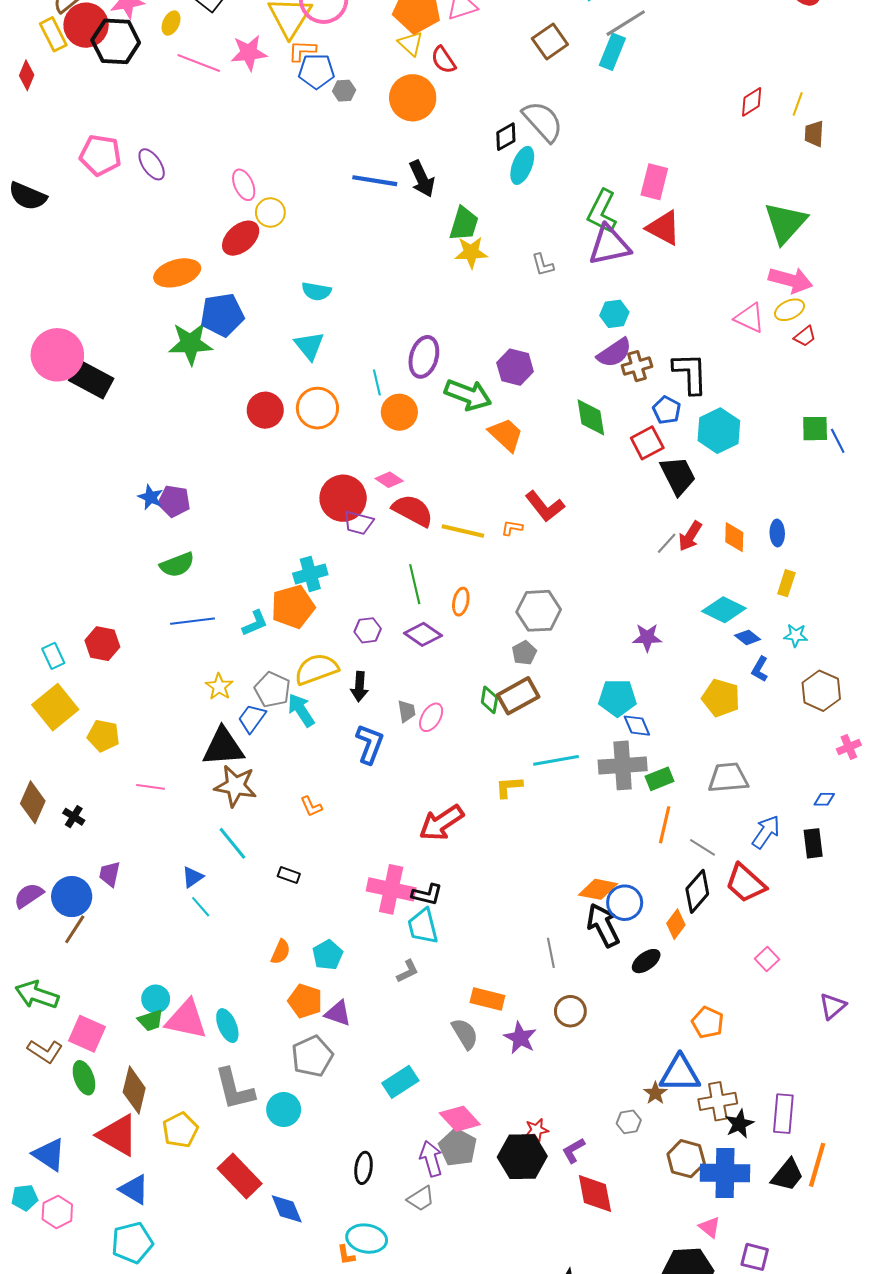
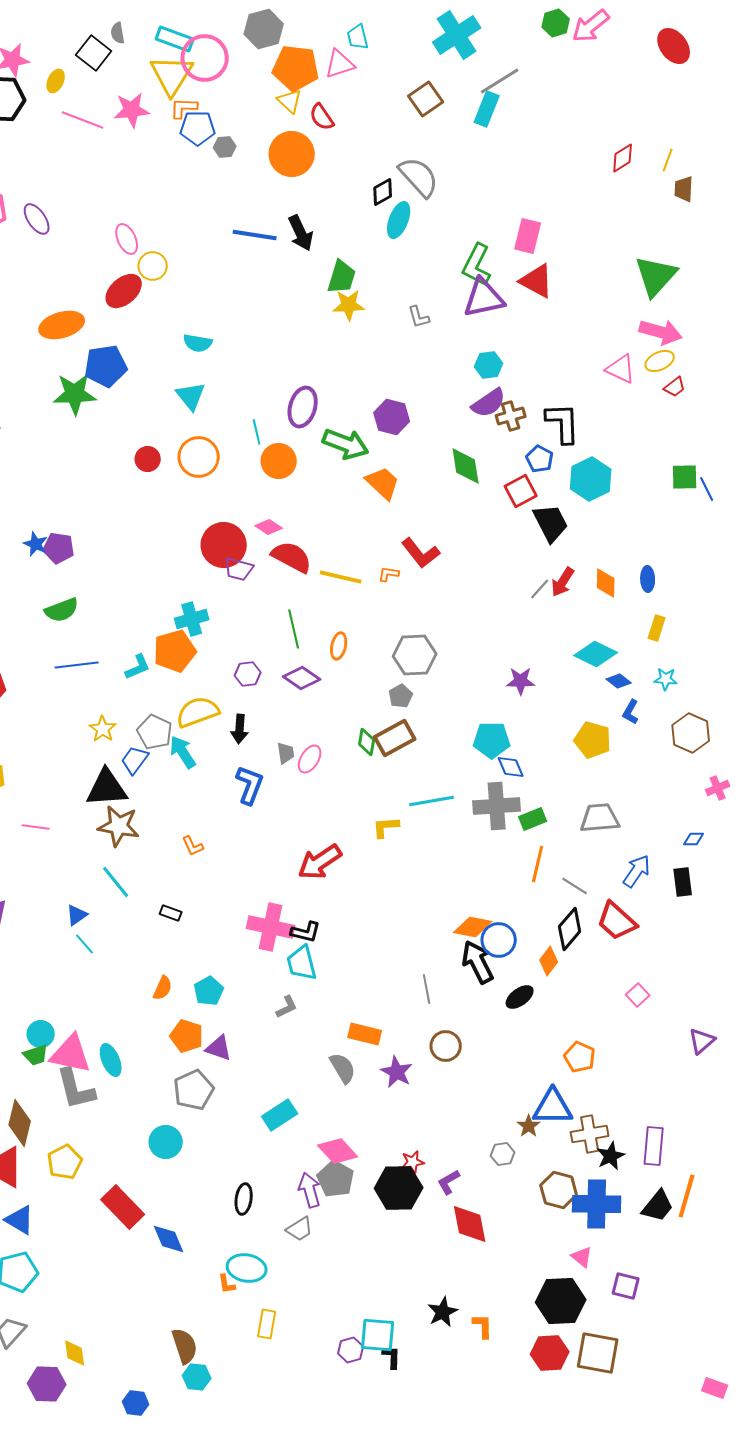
red circle: (265, 410) -> (148, 459), size x0.7
gray L-shape: (234, 1089) -> (76, 1089), moved

